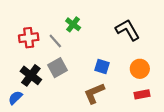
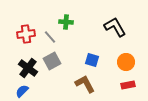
green cross: (73, 24) -> (66, 22), turned -32
brown L-shape: (94, 93) -> (85, 84), turned 85
blue semicircle: (15, 98) -> (22, 91), moved

